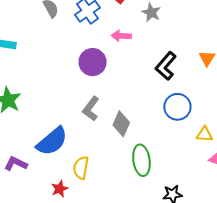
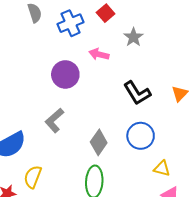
black L-shape: (166, 66) -> (137, 93), turned -84
gray diamond: (121, 124) -> (99, 142), moved

